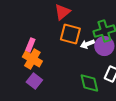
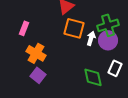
white arrow: (87, 44) -> (91, 38), turned 128
pink rectangle: (30, 45) -> (24, 28), moved

